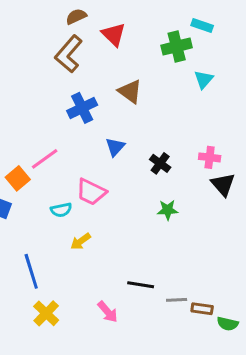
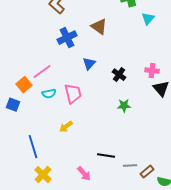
pink trapezoid: (91, 192) -> (73, 94), turned -130
cyan semicircle: (61, 210) -> (49, 94), moved
brown rectangle: (202, 309) -> (147, 172), turned -48

